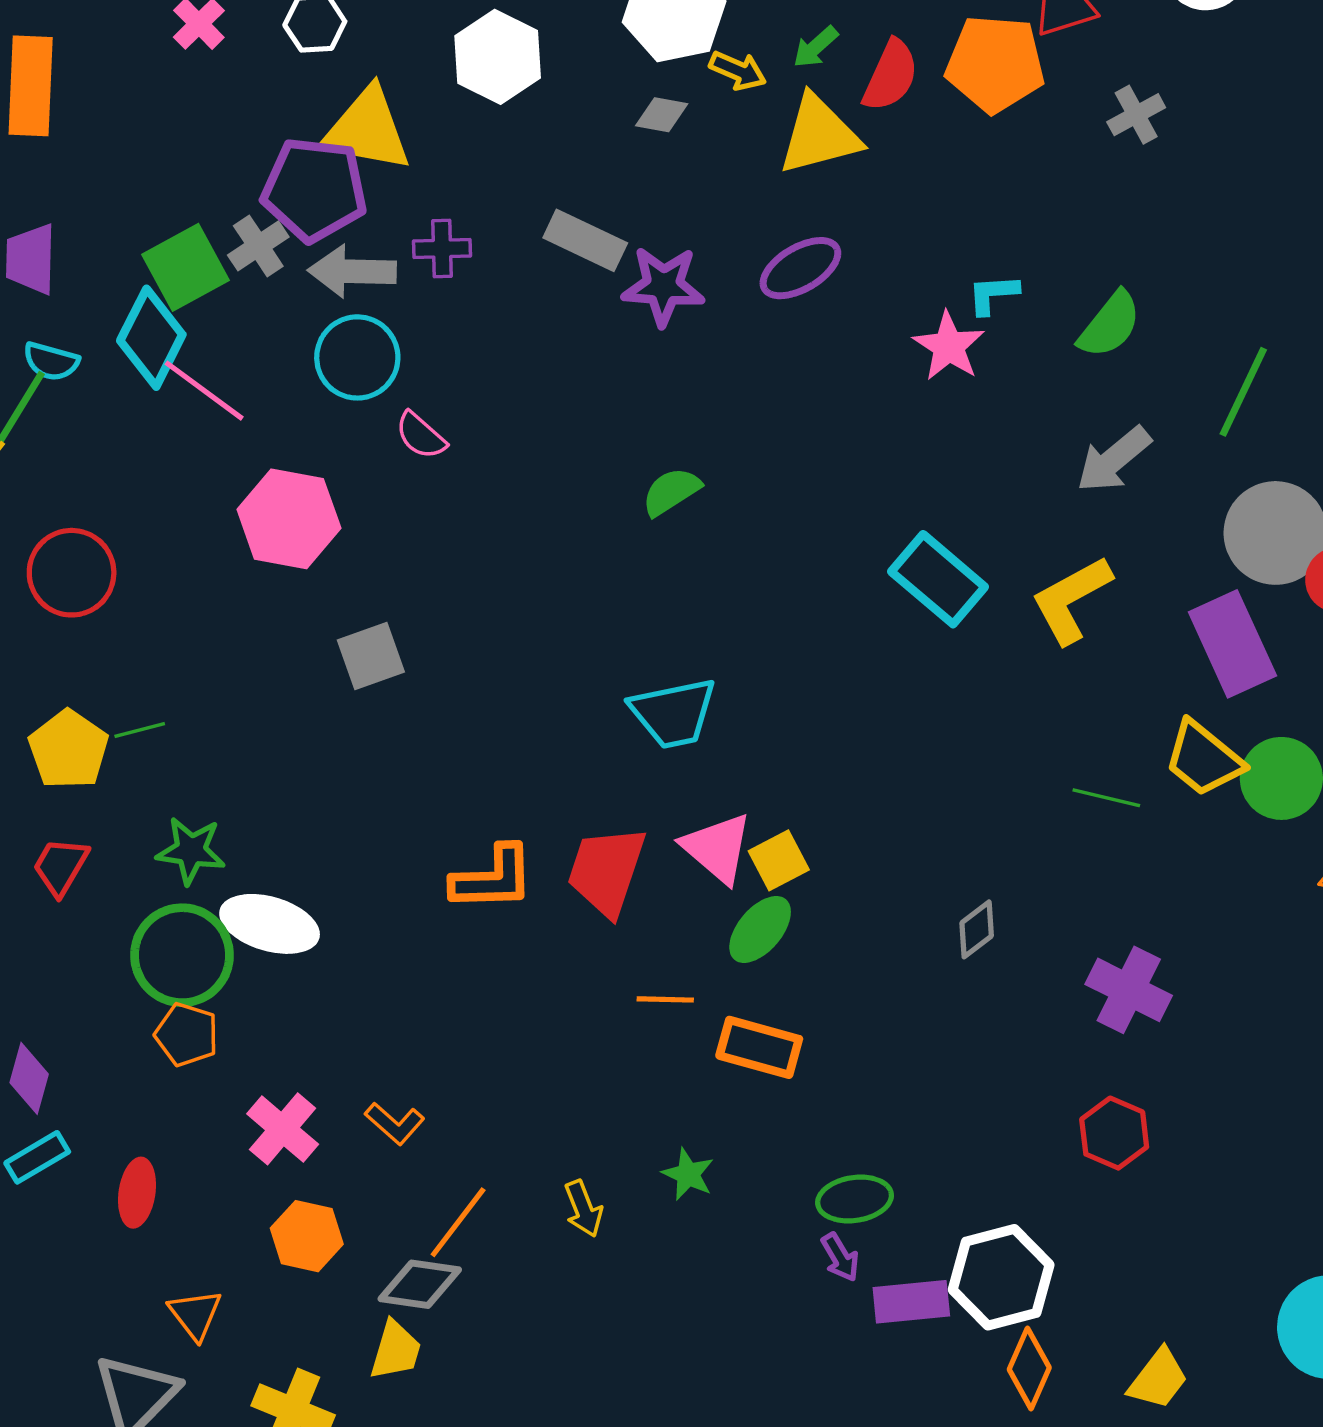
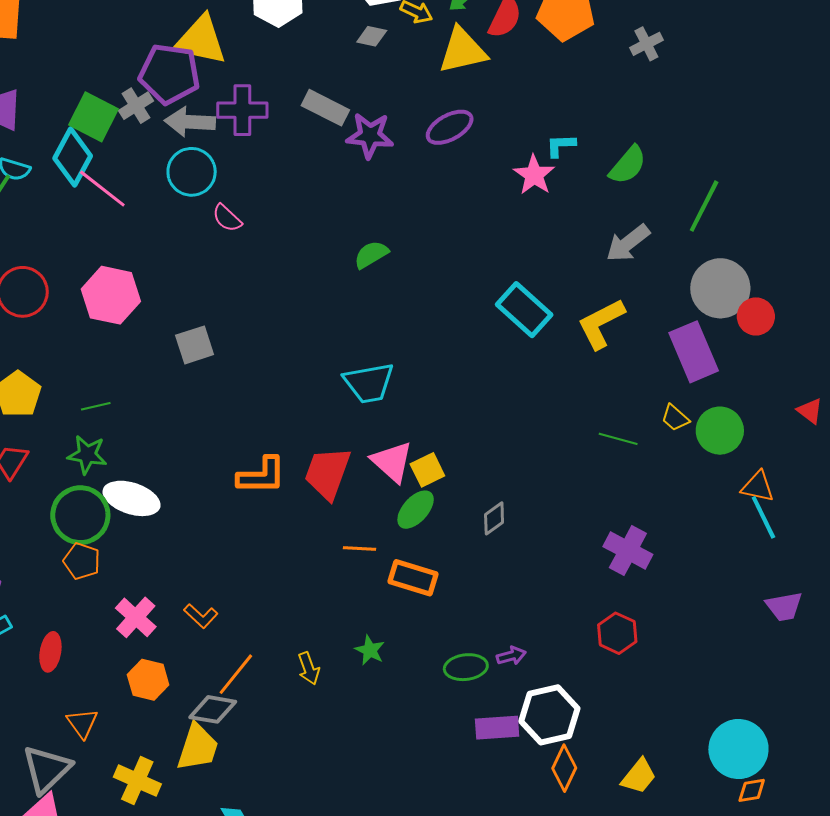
purple cross: (442, 248) -> (242, 110), size x1.5
green square: (186, 267) -> (94, 117), turned -36
pink hexagon: (289, 519) -> (111, 295), moved
green line: (140, 730) -> (96, 406), moved
yellow trapezoid: (1204, 759) -> (675, 418), size x0.6
gray diamond: (977, 929) -> (494, 518), moved
purple arrow: (840, 1257) -> (511, 656), moved, turned -76
yellow trapezoid: (396, 1350) -> (198, 747), size x1.4

